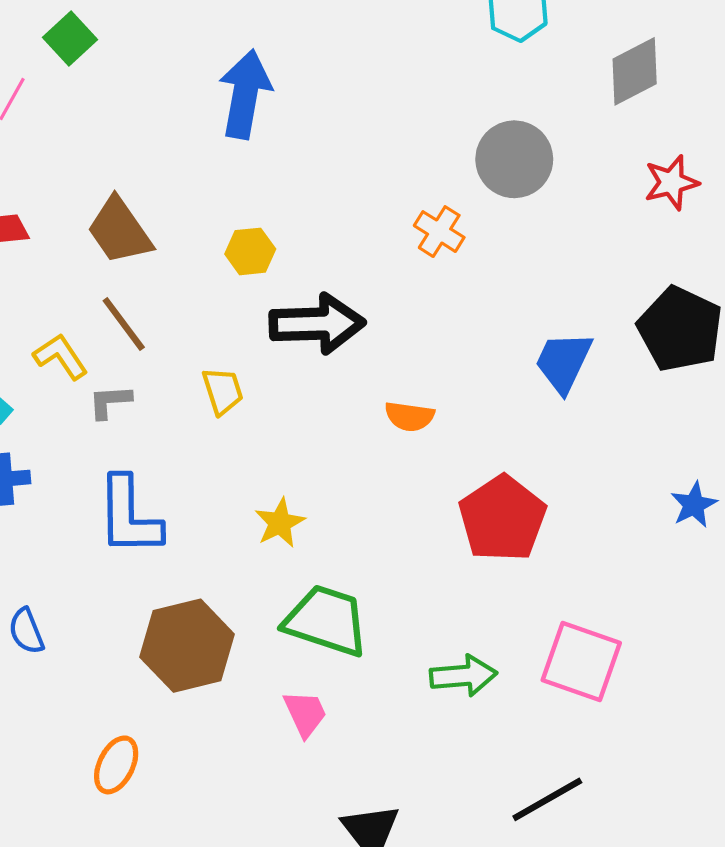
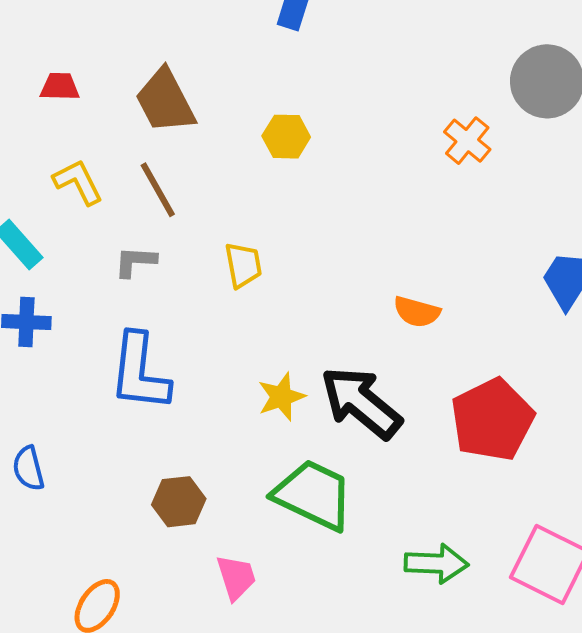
black arrow: (317, 324) -> (361, 403), moved, turned -146
yellow L-shape: (61, 357) -> (78, 182), moved
brown hexagon: (187, 646) -> (179, 502), size x0.6
pink trapezoid: (305, 713) -> (236, 577), moved

